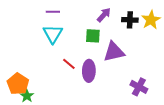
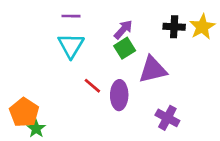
purple arrow: (104, 15) -> (123, 29), moved
green square: (93, 36) -> (125, 48), turned -35
purple cross: (139, 87) -> (167, 118), moved

